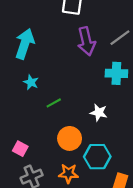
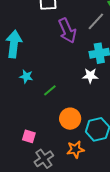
white star: (99, 113) -> (90, 76), moved

